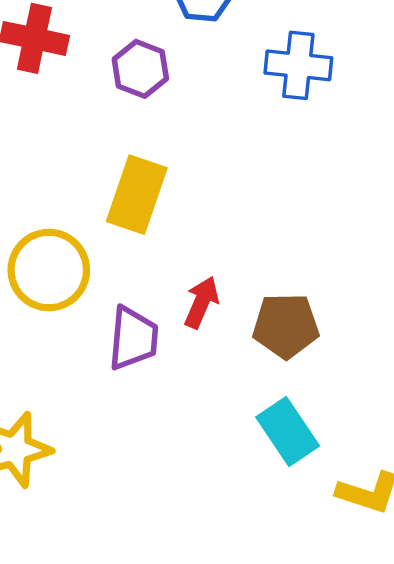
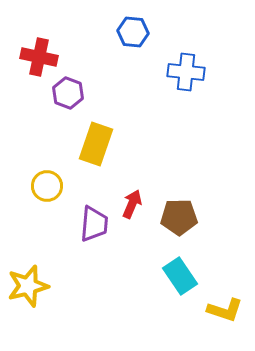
purple hexagon: (140, 69) -> (68, 93), moved
yellow circle: (49, 270) -> (47, 186), size x0.7

